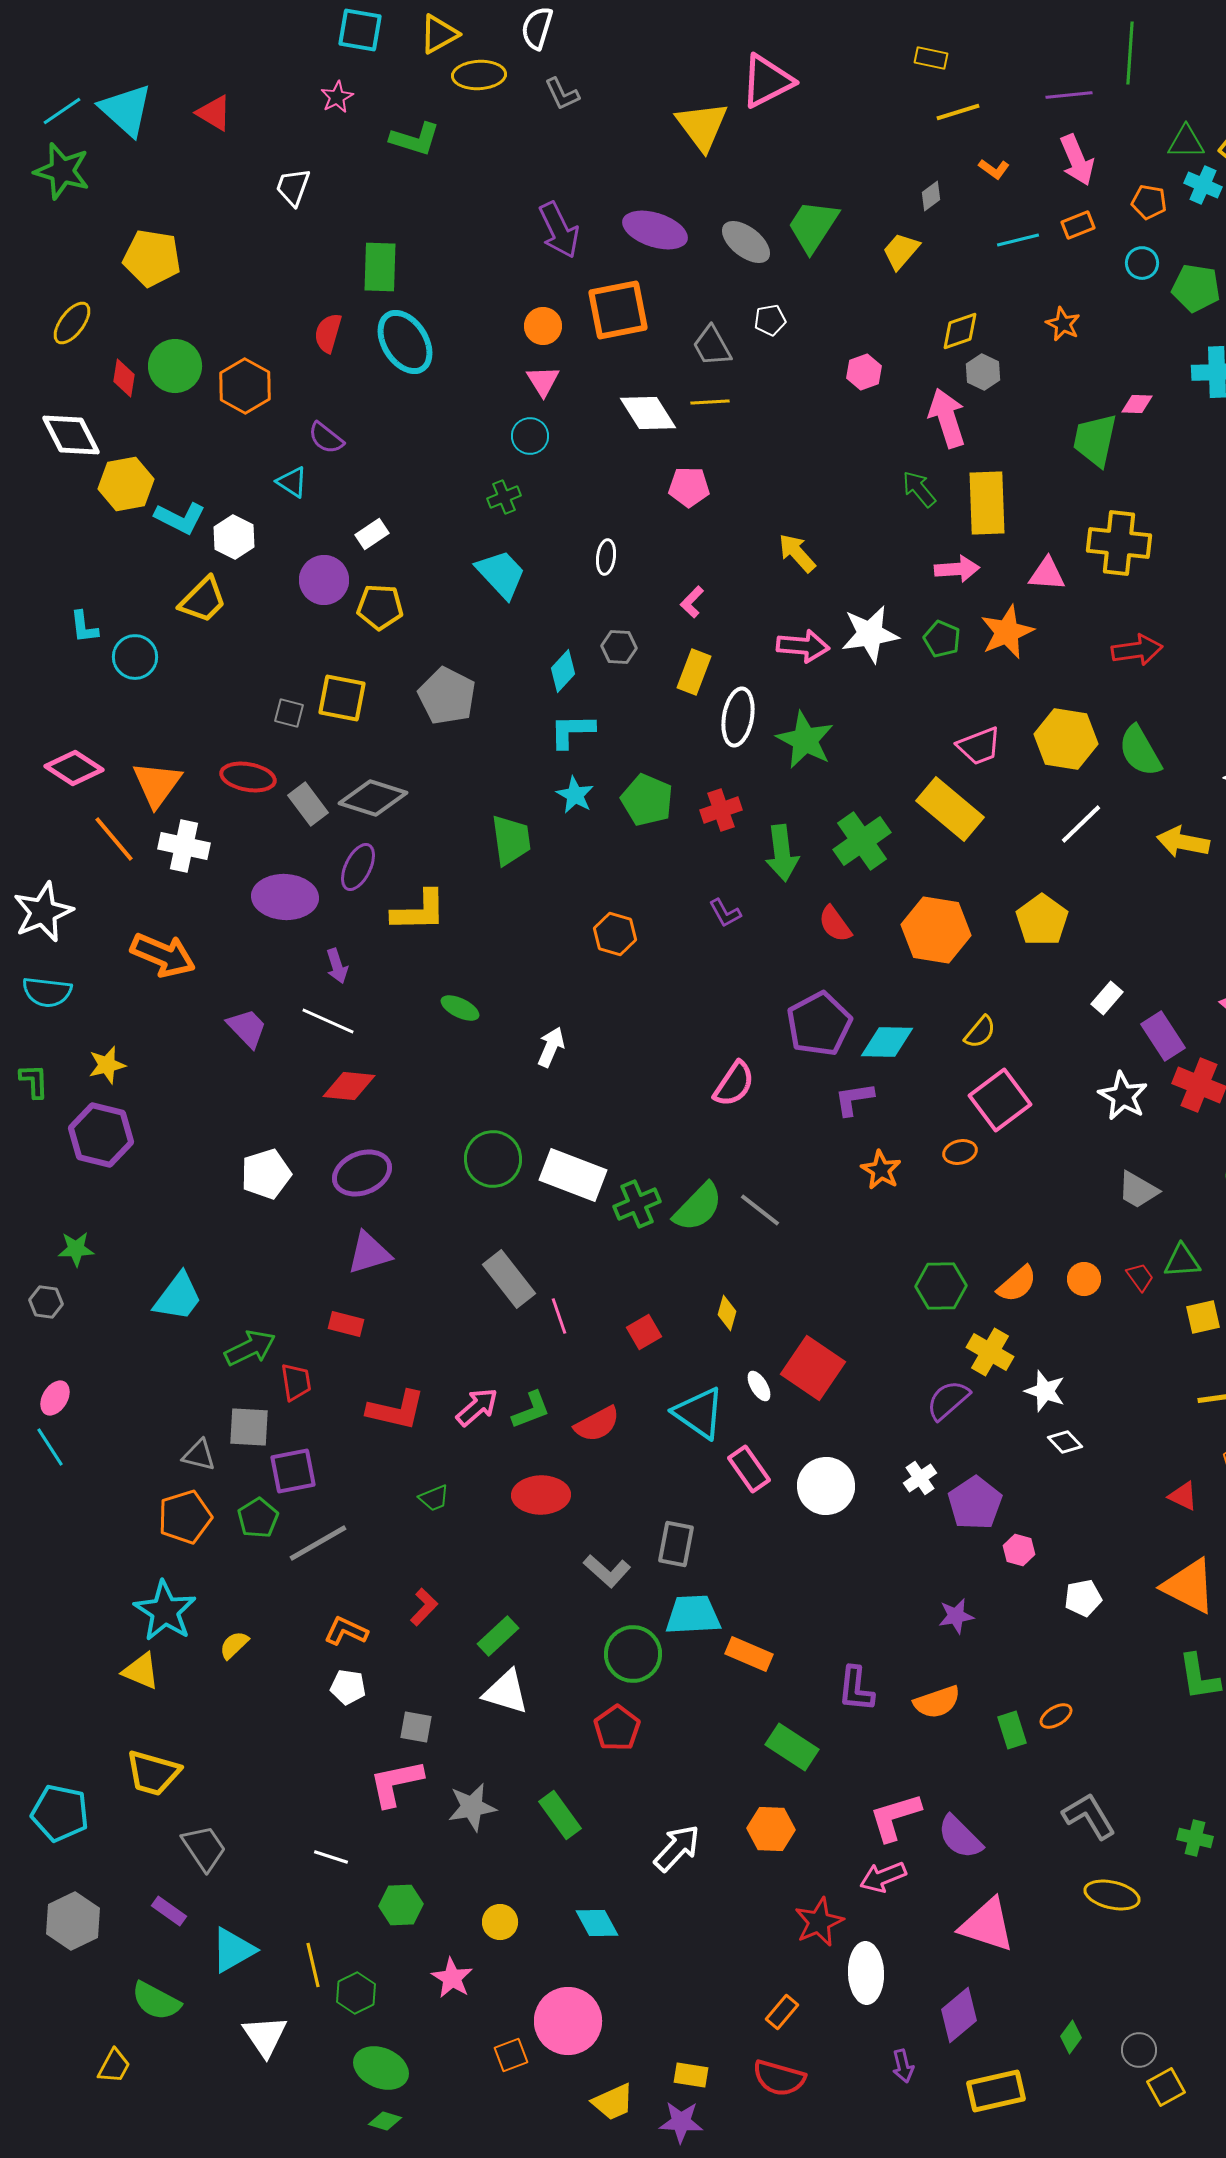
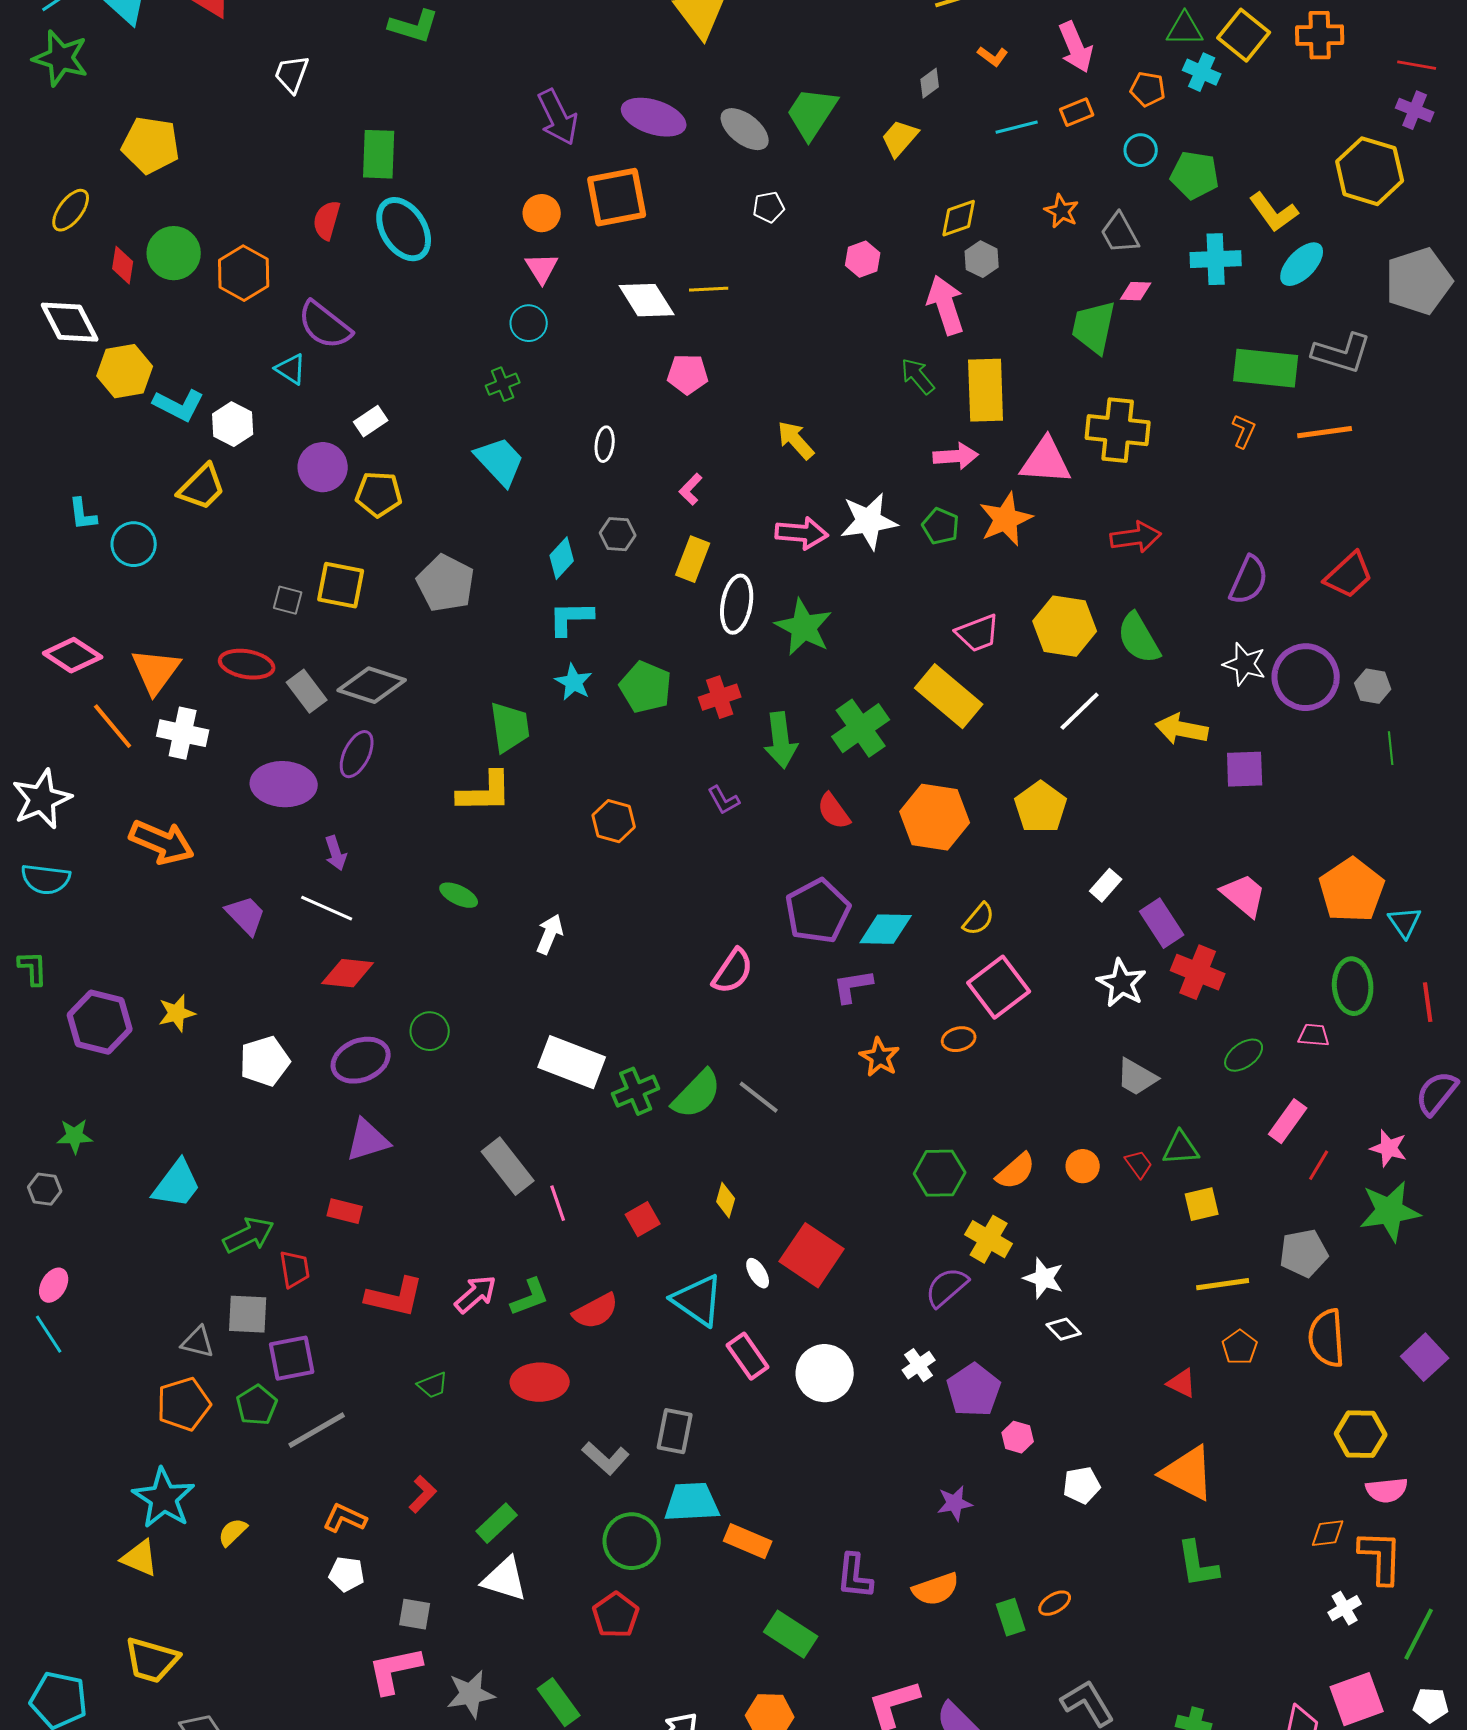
gray trapezoid: (712, 346) -> (1120, 233), moved
purple semicircle: (326, 438) -> (325, 325), size x1.5
pink triangle: (1047, 574) -> (1046, 461), size x1.4
yellow L-shape: (419, 911) -> (485, 792), moved
yellow star: (107, 1065) -> (177, 1013), moved
green circle: (493, 1159) -> (430, 1031), moved, size x0.7

